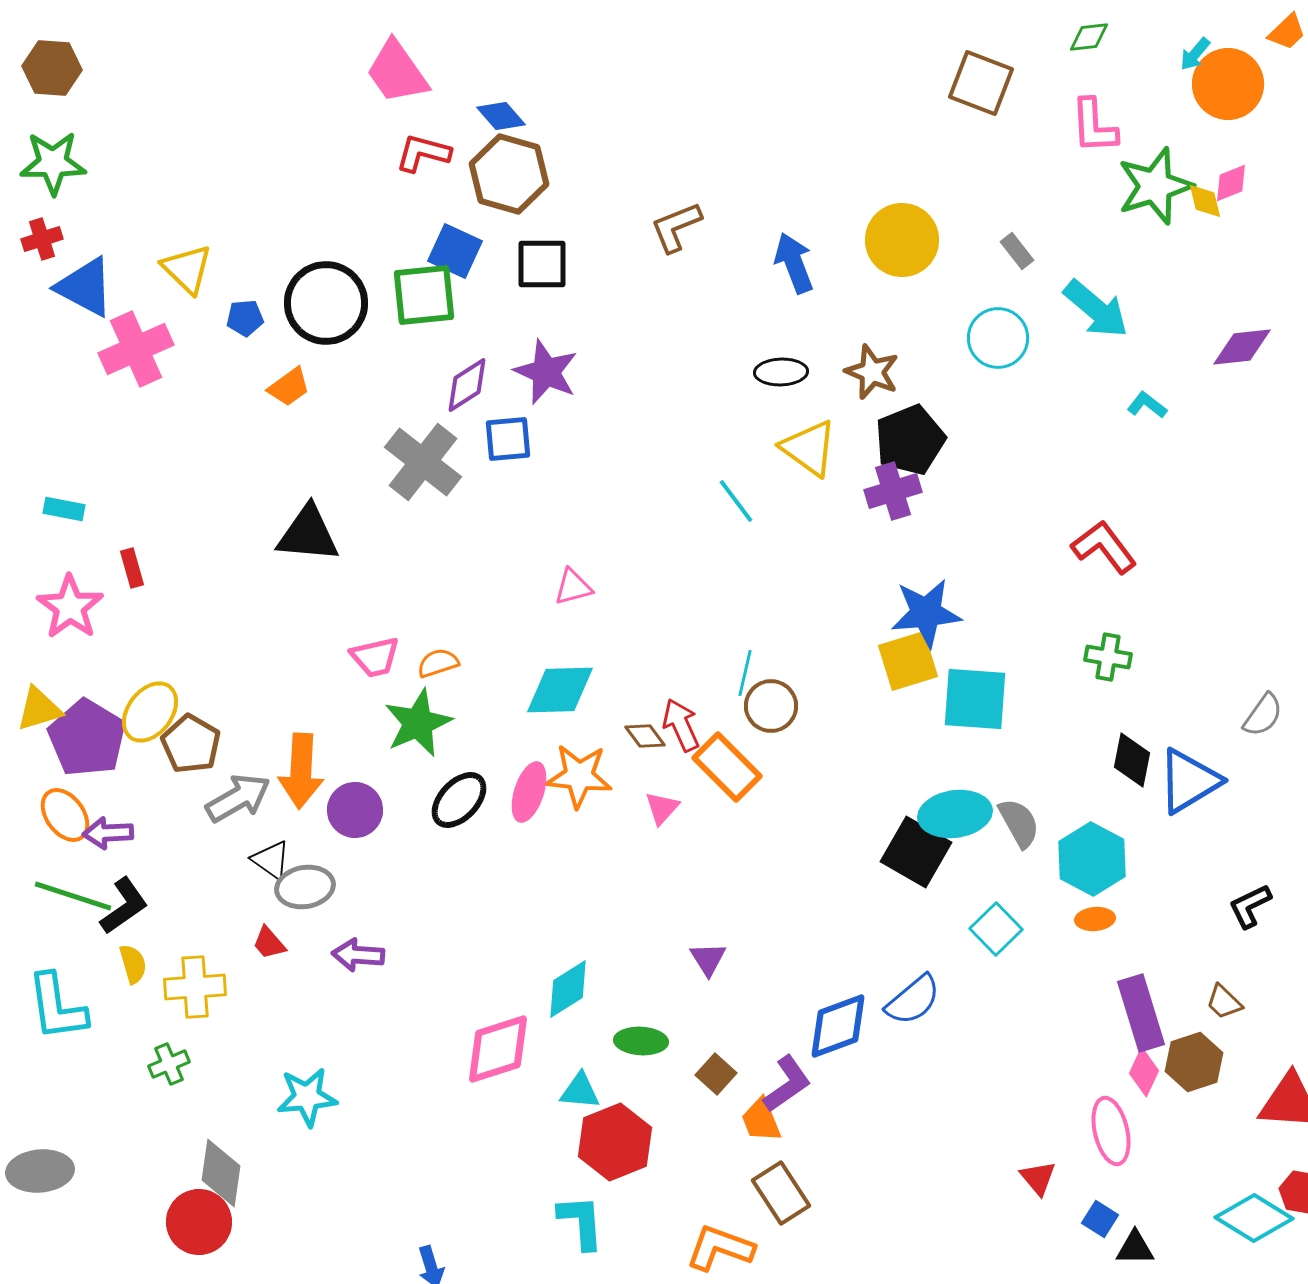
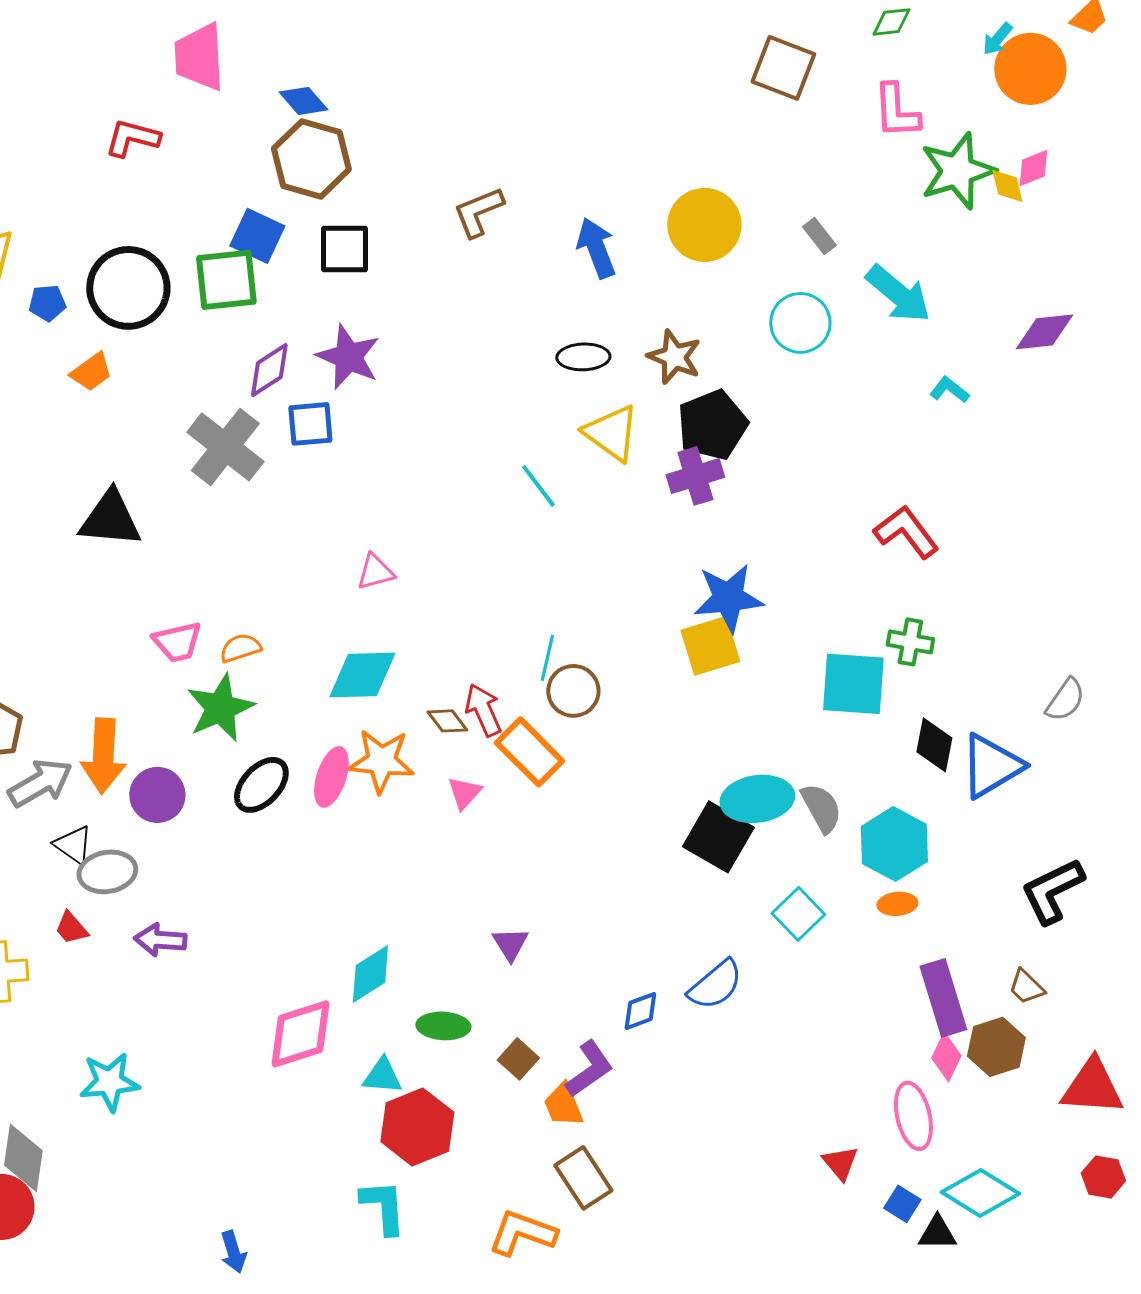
pink trapezoid: (397, 72) -> (199, 57), turned 32
red L-shape: (423, 153) -> (132, 138), moved
cyan square: (975, 699) -> (853, 684), moved
black L-shape: (1250, 906) -> (1052, 891), size x1.5
blue diamond: (838, 1026) -> (640, 1011), size x0.6
cyan diamond: (1254, 1218) -> (980, 1193), moved

